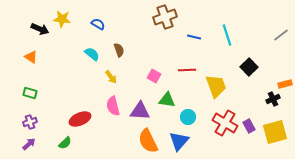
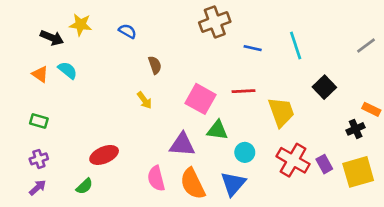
cyan semicircle: (92, 54) -> (68, 70), moved
pink square: (154, 76) -> (200, 99), size x1.6
orange rectangle: (285, 84) -> (371, 109), turned 40
pink semicircle: (113, 106) -> (156, 178), moved

